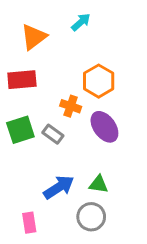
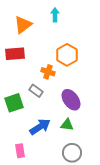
cyan arrow: (81, 22) -> (55, 15), turned -48
purple ellipse: (104, 127) -> (71, 100), moved
green square: (20, 130) -> (14, 103), moved
gray circle: (91, 217) -> (72, 153), moved

